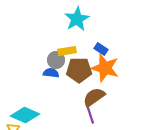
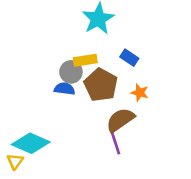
orange star: (105, 68) -> (140, 93), moved, size x0.5
brown pentagon: (79, 70) -> (101, 85), turned 30

